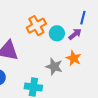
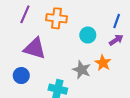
orange cross: (36, 26) -> (57, 18), moved, turned 30
purple arrow: (75, 34) -> (116, 40), moved

